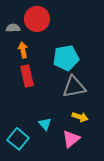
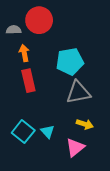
cyan square: (18, 139) -> (23, 132), moved

